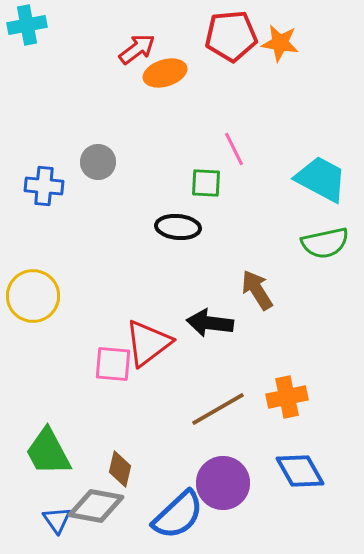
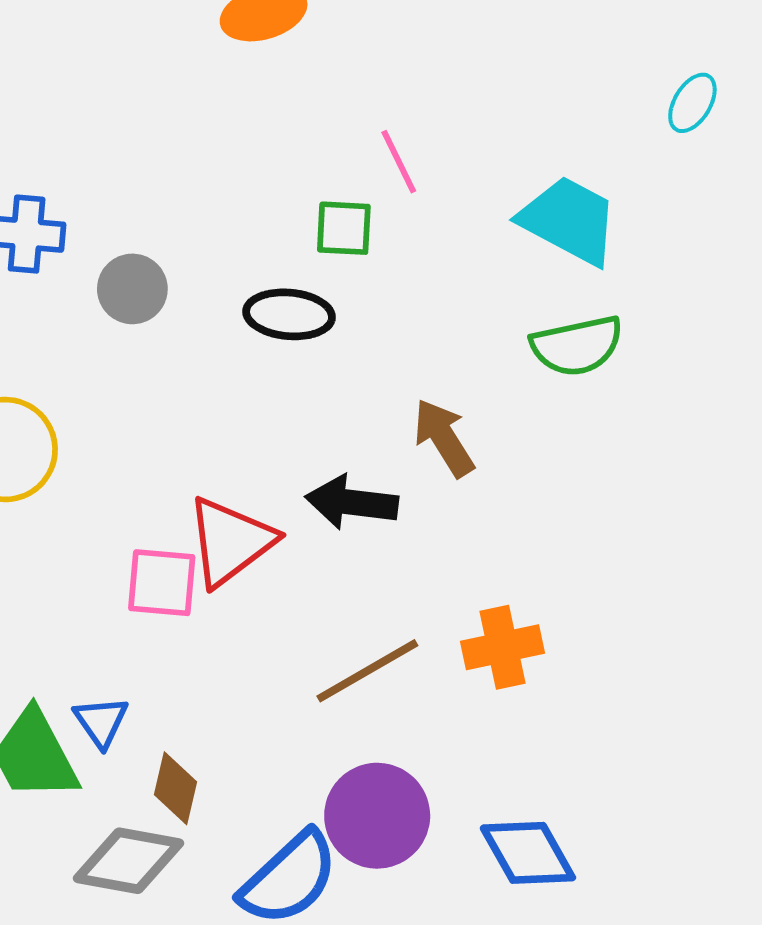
gray circle: (98, 162) -> (132, 289), moved
blue diamond: (300, 471) -> (528, 853), moved
blue triangle: (57, 520) -> (101, 722), moved

